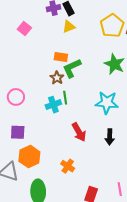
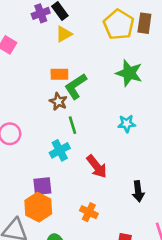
cyan star: (107, 103) -> (127, 124), size x0.6
cyan cross: (53, 105) -> (60, 150), moved
purple square: (18, 132) -> (42, 186), moved
black arrow: (110, 137) -> (138, 191), moved

